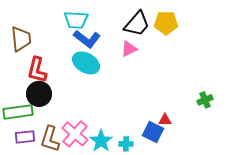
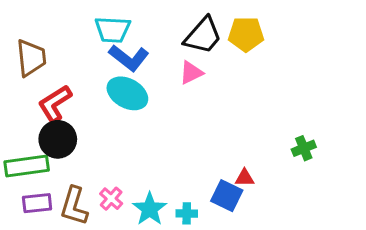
red L-shape: (37, 70) -> (55, 104), turned 44
pink cross: (75, 134) -> (111, 199), size x0.6

